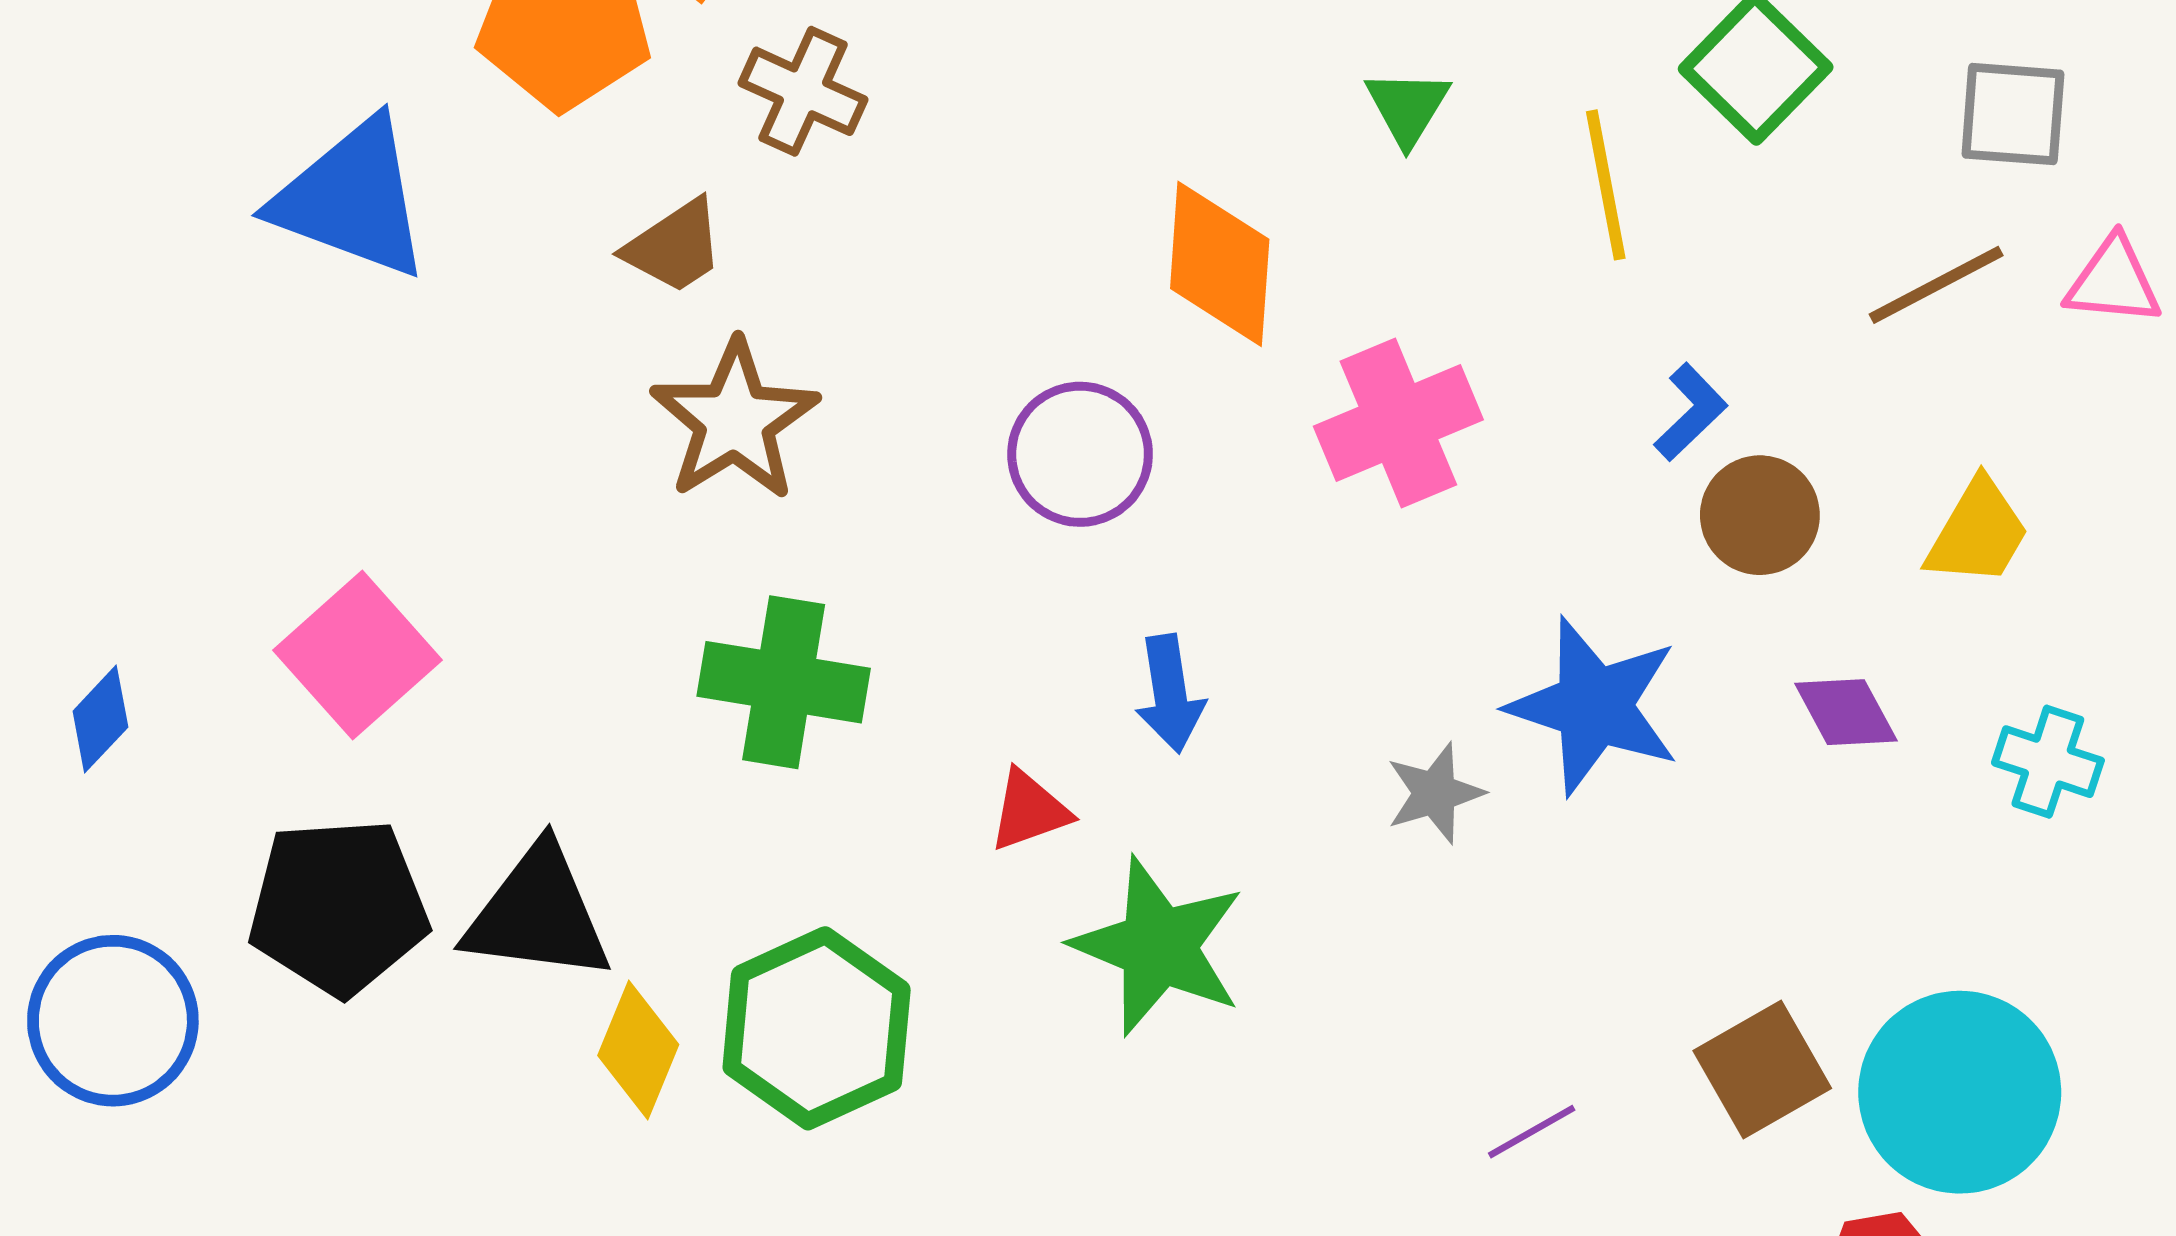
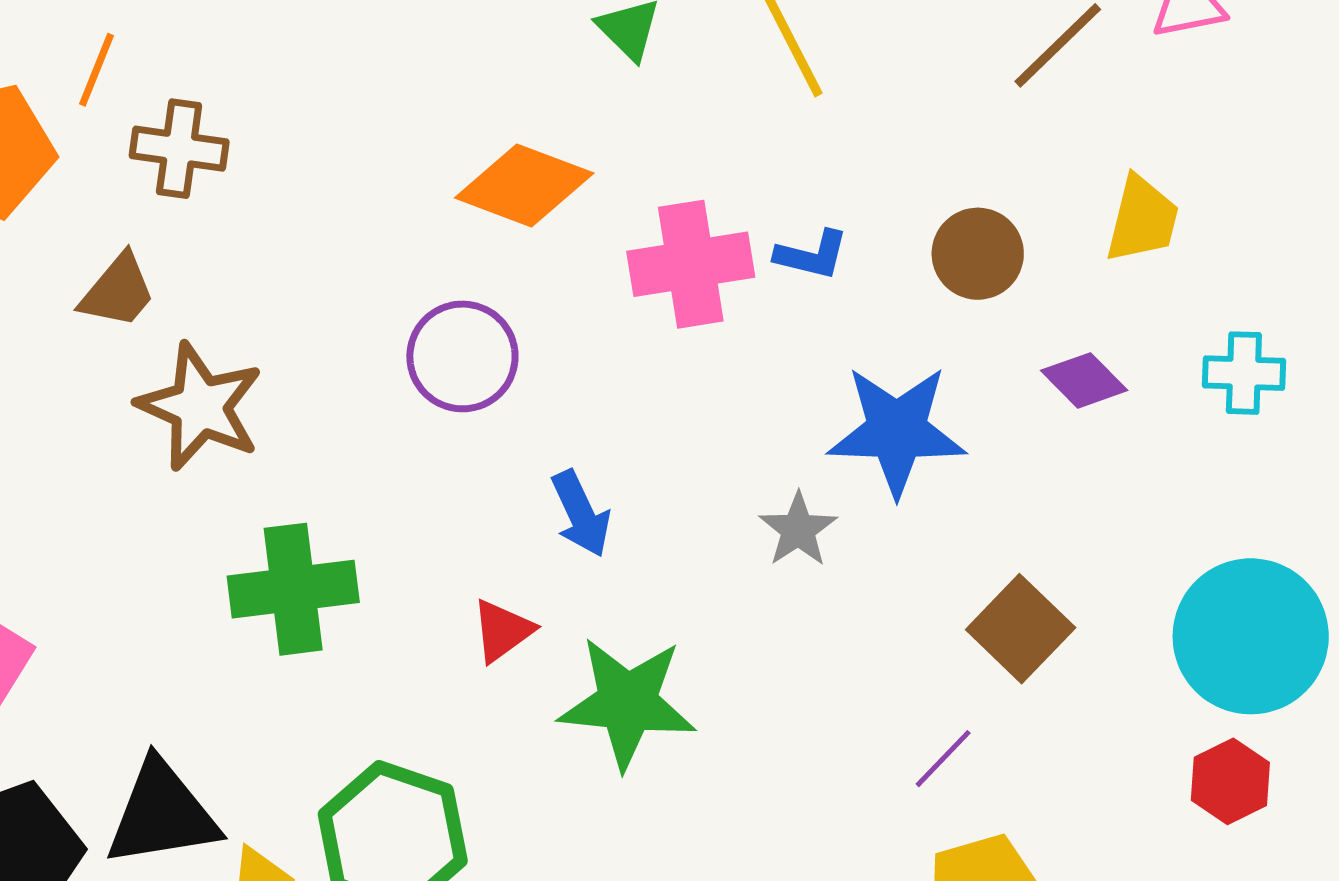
orange diamond: (1220, 264) -> (524, 186), turned -57
blue L-shape: (1691, 412) -> (812, 255), moved, turned 74
pink cross: (1398, 423) -> (691, 264), turned 30
brown square: (1762, 1070) -> (1021, 629), moved

